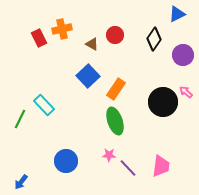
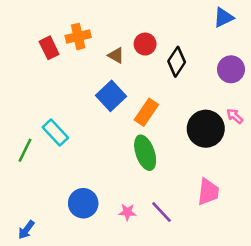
black diamond: (154, 39) -> (177, 62), moved
pink star: (109, 155) -> (127, 212), moved
pink trapezoid: (161, 166) -> (208, 192), moved

